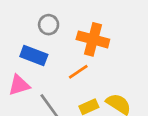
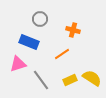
orange cross: (93, 39) -> (73, 30), size x0.6

